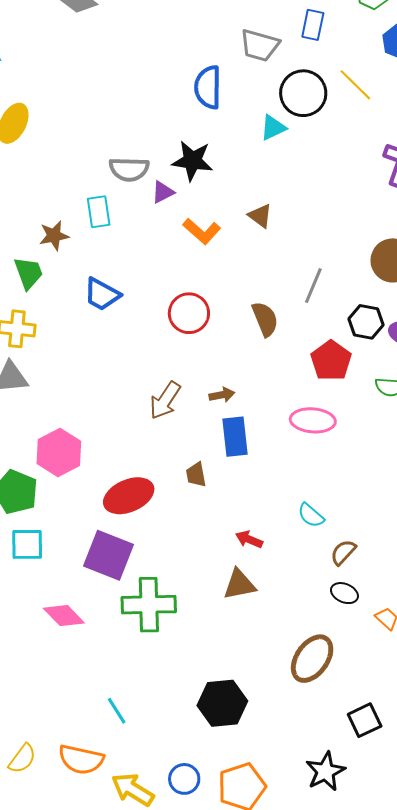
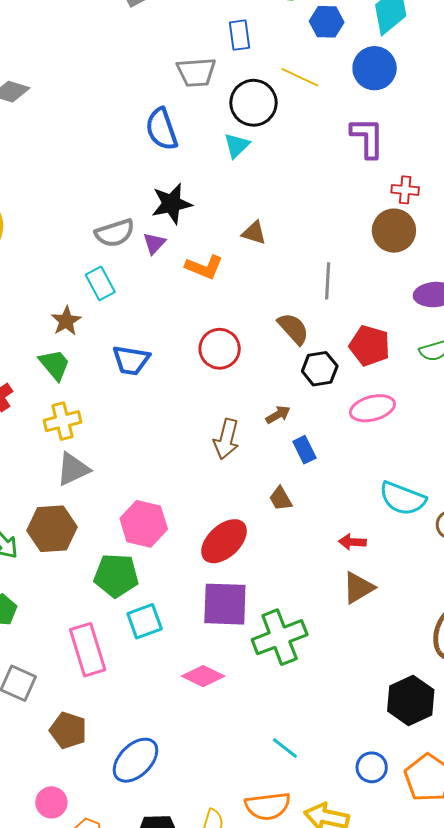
black hexagon: (366, 322) -> (320, 369), moved
blue rectangle: (235, 437) -> (304, 450), size x0.7
cyan semicircle: (311, 515) -> (403, 499), size x1.6
black hexagon: (222, 703) -> (411, 700), moved
blue circle: (184, 779) -> (372, 767), moved

